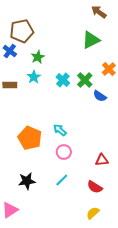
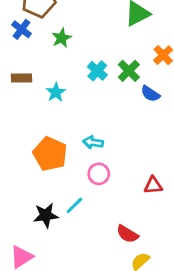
cyan star: (34, 77) -> (56, 92), moved
cyan arrow: (60, 130) -> (93, 142), turned -32
cyan line: (62, 180) -> (74, 205), moved
red semicircle: (95, 187) -> (127, 234), moved

